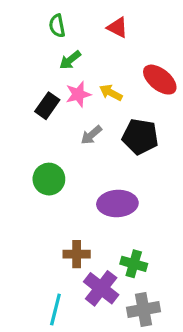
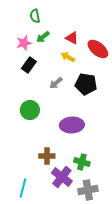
red triangle: (117, 27) -> (72, 38), moved
pink star: (78, 94) -> (24, 43), moved
cyan line: (55, 309) -> (23, 188), moved

